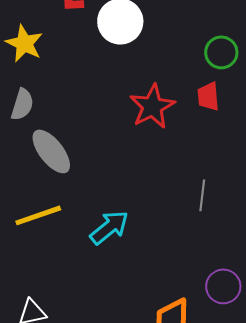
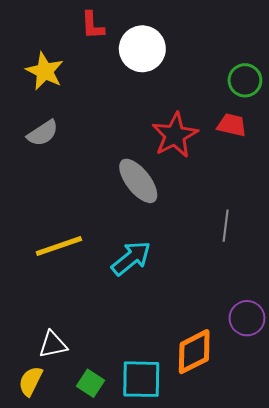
red trapezoid: (208, 96) -> (232, 125), turned 108
gray semicircle: (22, 104) -> (43, 133), turned 40
gray ellipse: (51, 151) -> (138, 181), moved

